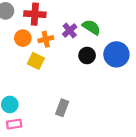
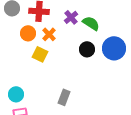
purple cross: (70, 30) -> (71, 17), moved
orange cross: (46, 39) -> (49, 34), turned -32

